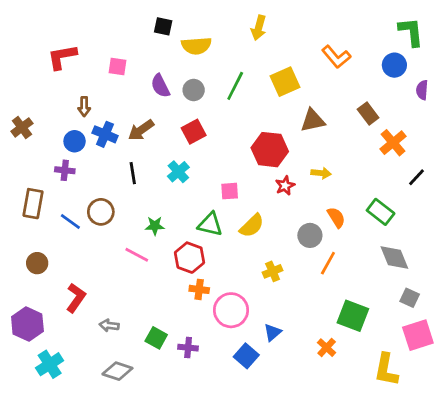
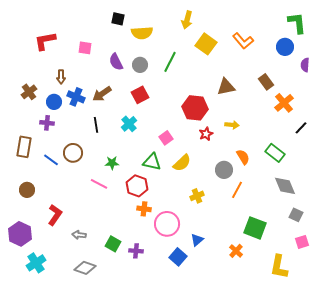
yellow square: (285, 82) -> (206, 44), moved, turned -30
brown cross: (22, 127) -> (29, 92), moved
pink square: (230, 191) -> (166, 138), turned -32
pink square: (418, 335) -> (302, 242), size x0.6

